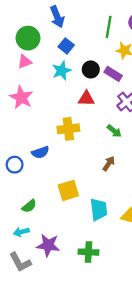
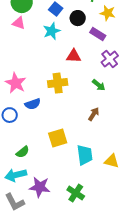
pink triangle: (25, 62) -> (19, 23), turned 40
black circle: (91, 69) -> (78, 18), moved
pink star: (21, 97) -> (16, 83), moved
cyan arrow: (21, 232) -> (16, 175), size x1.5
green cross: (88, 252) -> (76, 193), turned 30

